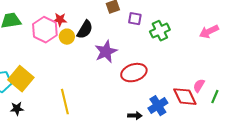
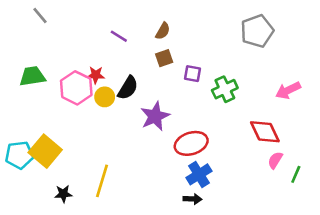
red diamond: (185, 97) -> (265, 132), moved
yellow line: (65, 102) -> (102, 181), turned 30
blue cross: (158, 106) -> (199, 174), moved
black star: (17, 109) -> (63, 194), moved

